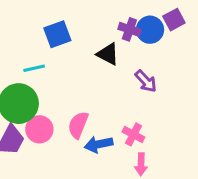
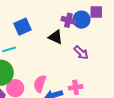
purple square: (174, 20) -> (96, 12), turned 32
pink cross: (133, 134) -> (76, 87), turned -32

